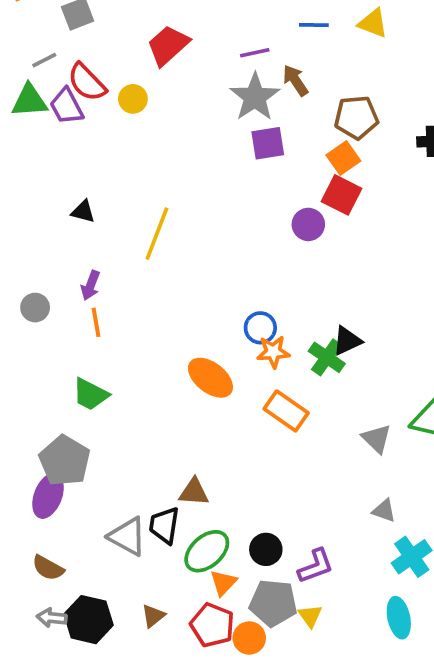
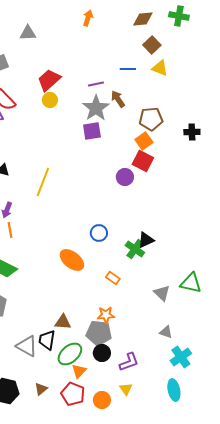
yellow circle: (133, 99) -> (50, 100), moved
purple square: (268, 143) -> (92, 131), moved
orange star: (273, 352) -> (106, 315), moved
orange rectangle: (286, 411) -> (113, 278), size x0.6
gray pentagon: (273, 603) -> (99, 333), moved
orange circle: (249, 638) -> (102, 400), moved

